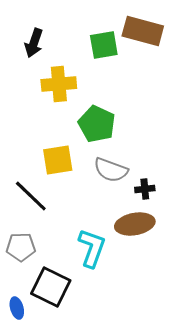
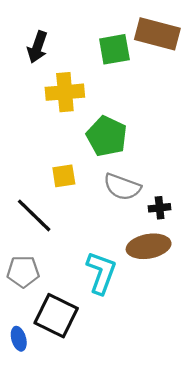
yellow square: (58, 160) -> (64, 176), size x0.7

